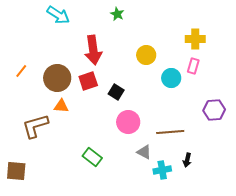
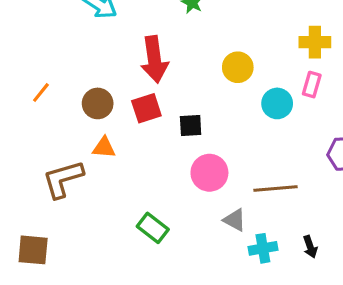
brown circle: (57, 78) -> (98, 103), size x0.7
black square: (116, 92) -> (191, 126), turned -35
black arrow: (187, 160) -> (310, 247), moved, turned -32

